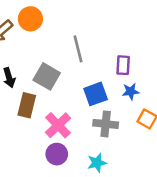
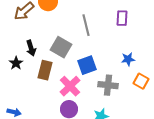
purple rectangle: (123, 65) -> (122, 18), moved
blue square: (96, 94) -> (87, 65), moved

